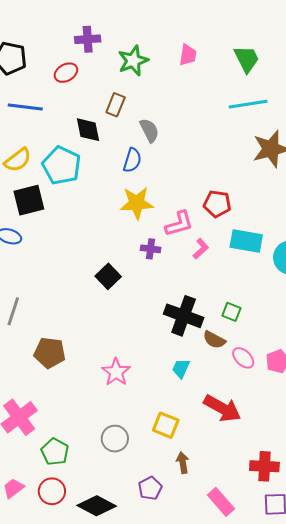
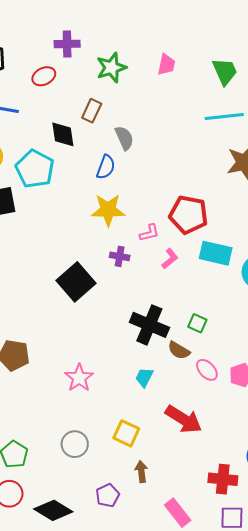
red pentagon: (217, 204) -> (188, 215), size x1.4
pink L-shape: (179, 224) -> (149, 233), size x0.7
black square: (108, 276) -> (76, 282), size x1.5

